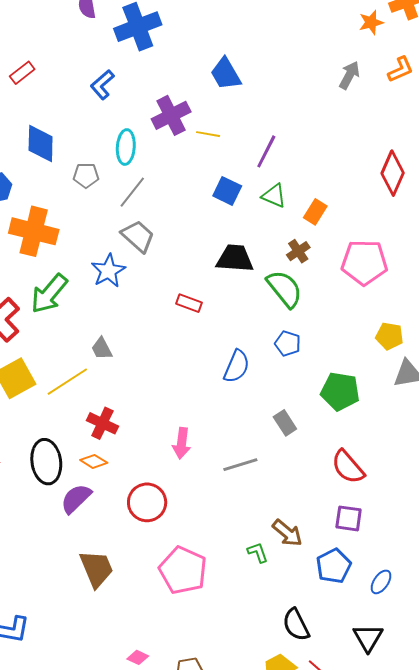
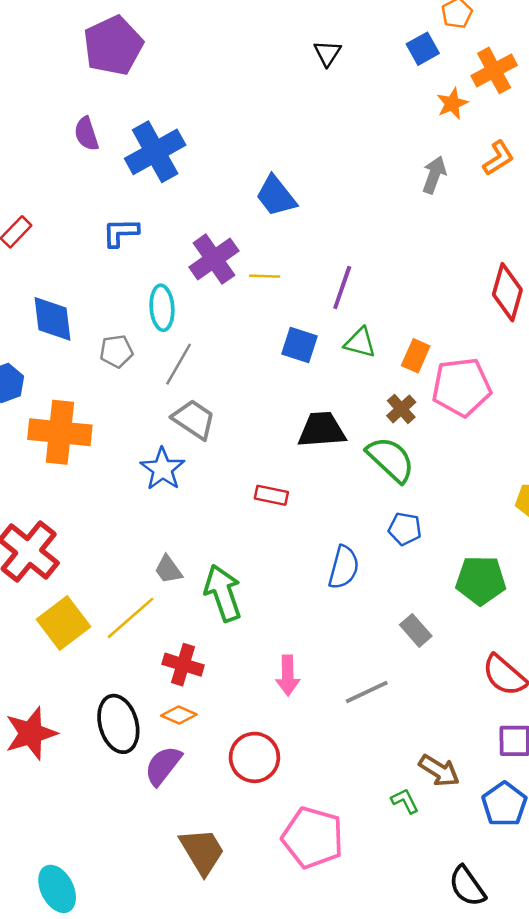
blue L-shape: (102, 85) -> (121, 232), turned 48
pink pentagon: (364, 262) -> (461, 387), moved
green arrow: (49, 294) -> (223, 593), moved, turned 129

